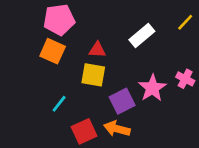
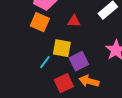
yellow square: (93, 75) -> (62, 48), moved
purple square: (122, 101) -> (79, 61), moved

